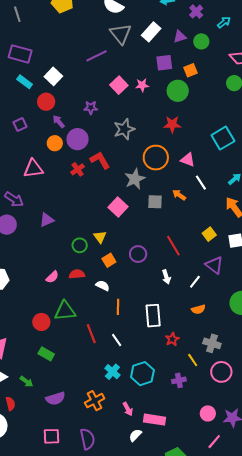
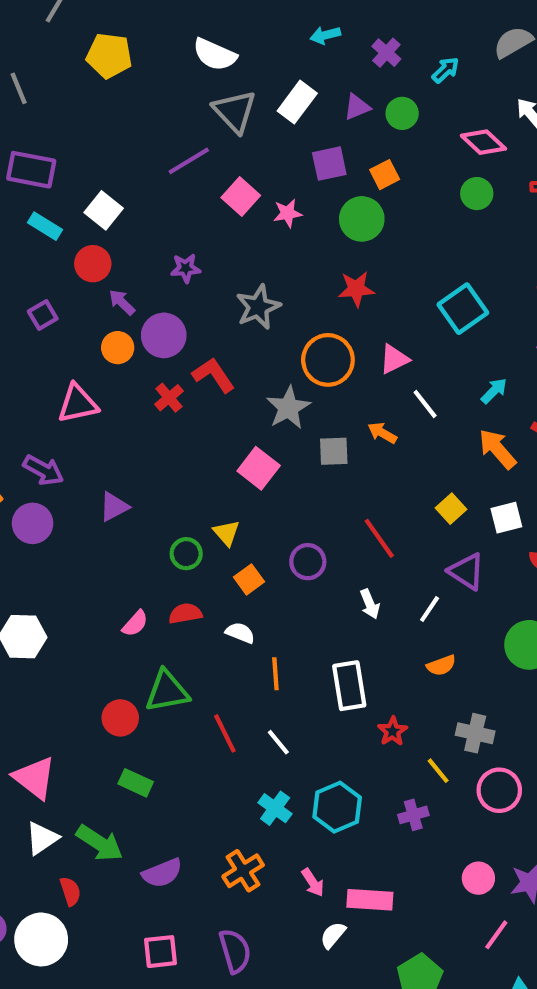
pink square: (119, 85) -> (241, 196), moved
pink triangle: (188, 160) -> (394, 359), turned -42
green arrow: (26, 382) -> (100, 843), size x1.6

